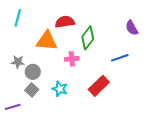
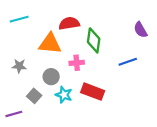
cyan line: (18, 18) -> (19, 19), turned 60
green diamond: (88, 38) -> (94, 40), turned -30
gray circle: (33, 72) -> (51, 77), moved
red rectangle: (99, 86) -> (93, 92), moved, turned 65

